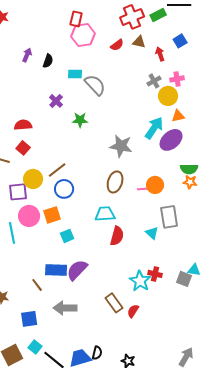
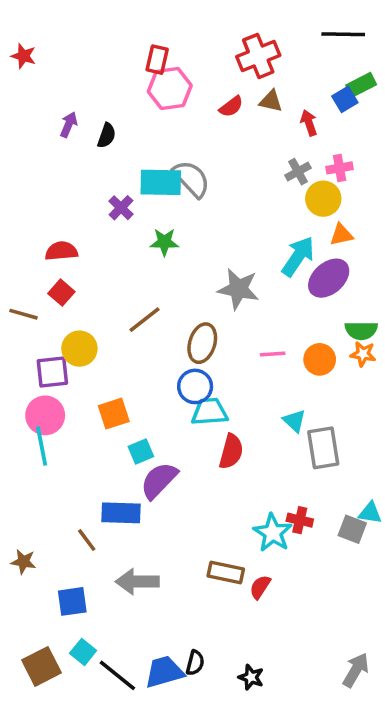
green rectangle: (158, 15) -> (361, 85), moved
cyan rectangle: (75, 74) -> (161, 182), moved, size x1.6
brown line: (57, 170) -> (144, 320), moved
brown ellipse: (115, 182) -> (202, 343), moved
orange circle: (155, 185) -> (320, 359), moved
blue circle: (64, 189) -> (195, 386), moved
pink line: (144, 189) -> (273, 354), moved
pink circle: (29, 216) -> (45, 415), moved
gray rectangle: (169, 217) -> (323, 448), moved
cyan triangle: (152, 233) -> (294, 421), moved
purple semicircle: (77, 270) -> (159, 480), moved
brown rectangle: (114, 303) -> (226, 572), turned -42

